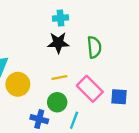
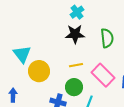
cyan cross: (61, 18) -> (77, 12), turned -32

